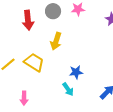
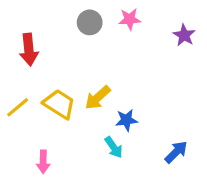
red arrow: (28, 20) -> (29, 50), moved
yellow arrow: (56, 41) -> (98, 98), moved, turned 30

